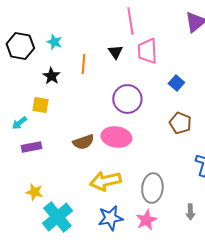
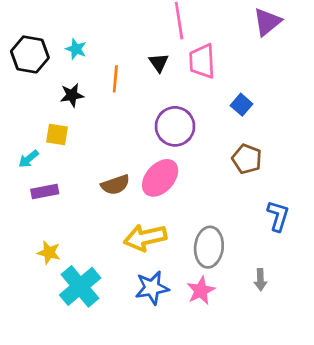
black star: (51, 76) -> (72, 95), turned 30
pink ellipse: (116, 137) -> (160, 178), turned -56

